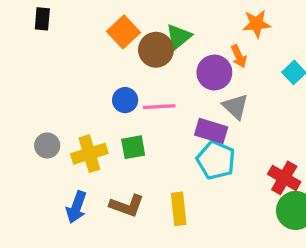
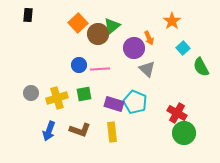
orange star: (257, 24) -> (172, 21), moved, turned -30
purple rectangle: (211, 131) -> (114, 104), moved

